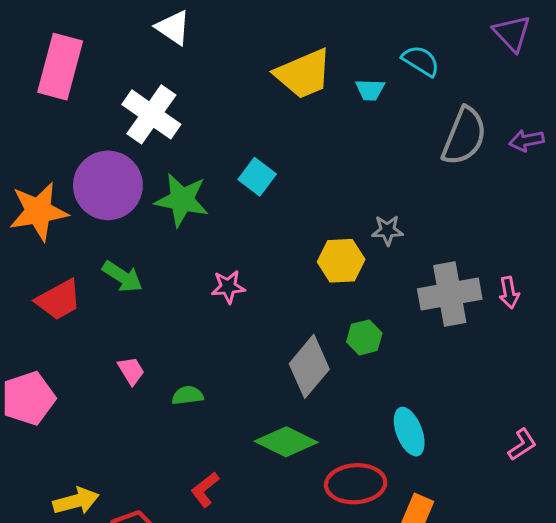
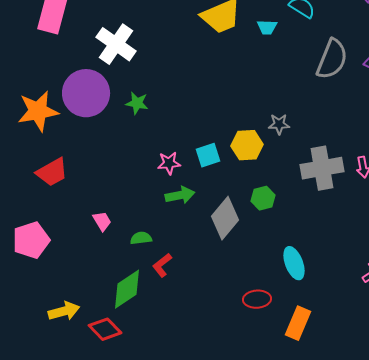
cyan square: (257, 177) -> (208, 155), moved, turned 35
green star: (182, 200) -> (137, 103), size x0.6
green arrow: (122, 277) -> (180, 195), moved, turned -44
green diamond: (286, 442) -> (127, 289), moved, turned -60
red ellipse: (356, 484) -> (257, 299), size x0.7
red L-shape: (205, 490) -> (162, 265), moved

